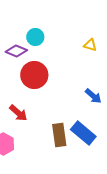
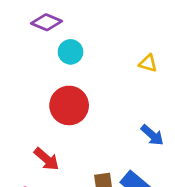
purple diamond: (16, 51) -> (47, 22), moved

